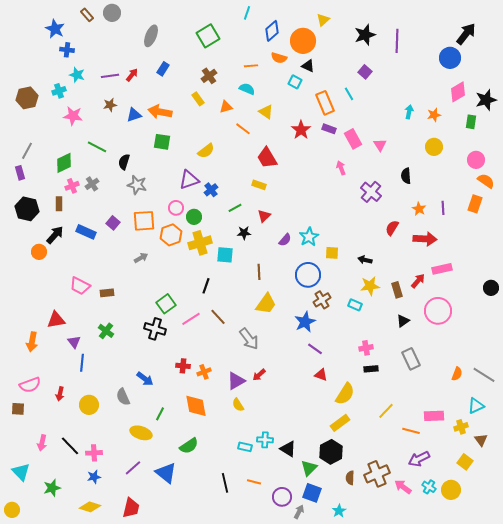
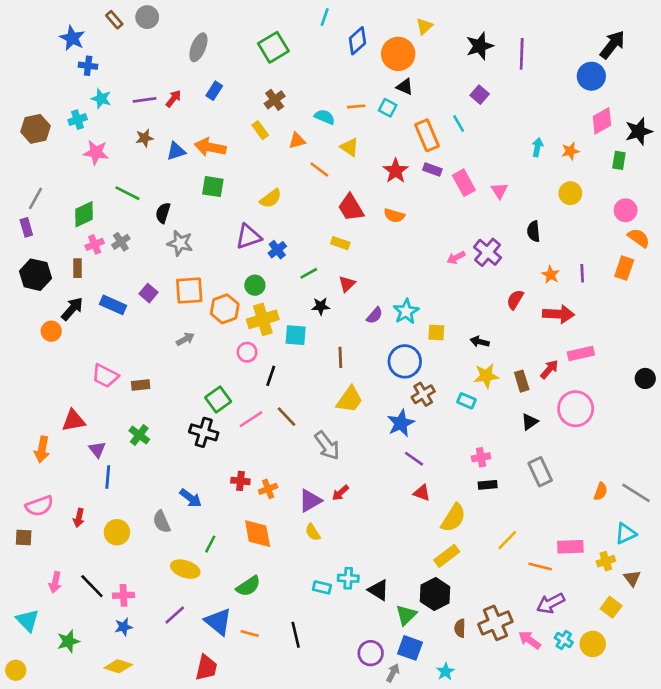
orange semicircle: (279, 58) -> (394, 216), moved
orange line: (251, 66) -> (356, 106), moved
pink arrow: (341, 168) -> (456, 258), moved, turned -96
pink circle: (176, 208) -> (247, 352), moved
orange line: (254, 482) -> (250, 633), moved
red trapezoid: (131, 508) -> (206, 668), moved

